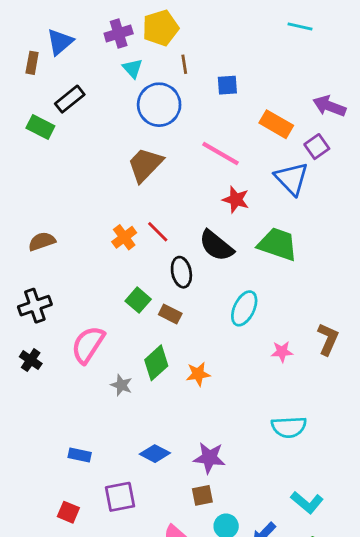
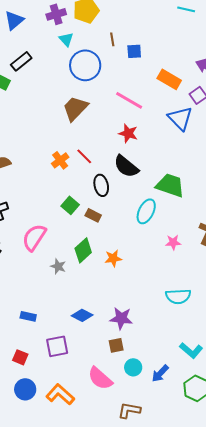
brown line: (184, 64) -> (112, 39), moved
red star: (236, 200) -> (128, 133), moved
green trapezoid: (278, 244) -> (170, 185), moved

